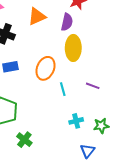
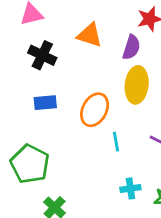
orange triangle: (37, 16) -> (90, 35), turned 36

